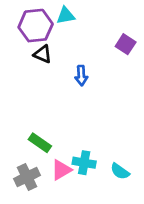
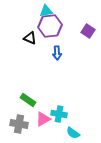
purple hexagon: (36, 26) -> (50, 26), moved
cyan semicircle: (120, 171) -> (73, 133), moved
gray cross: (27, 177) -> (19, 124), turned 36

